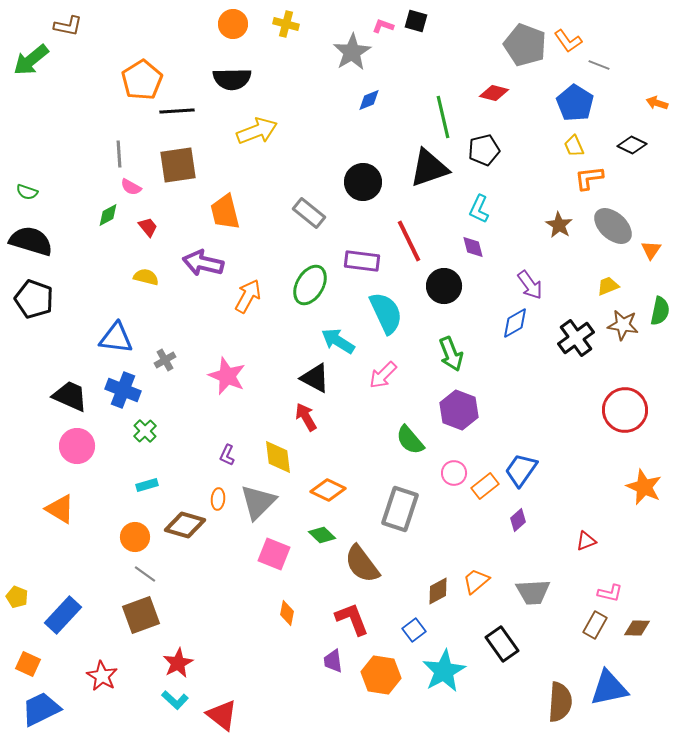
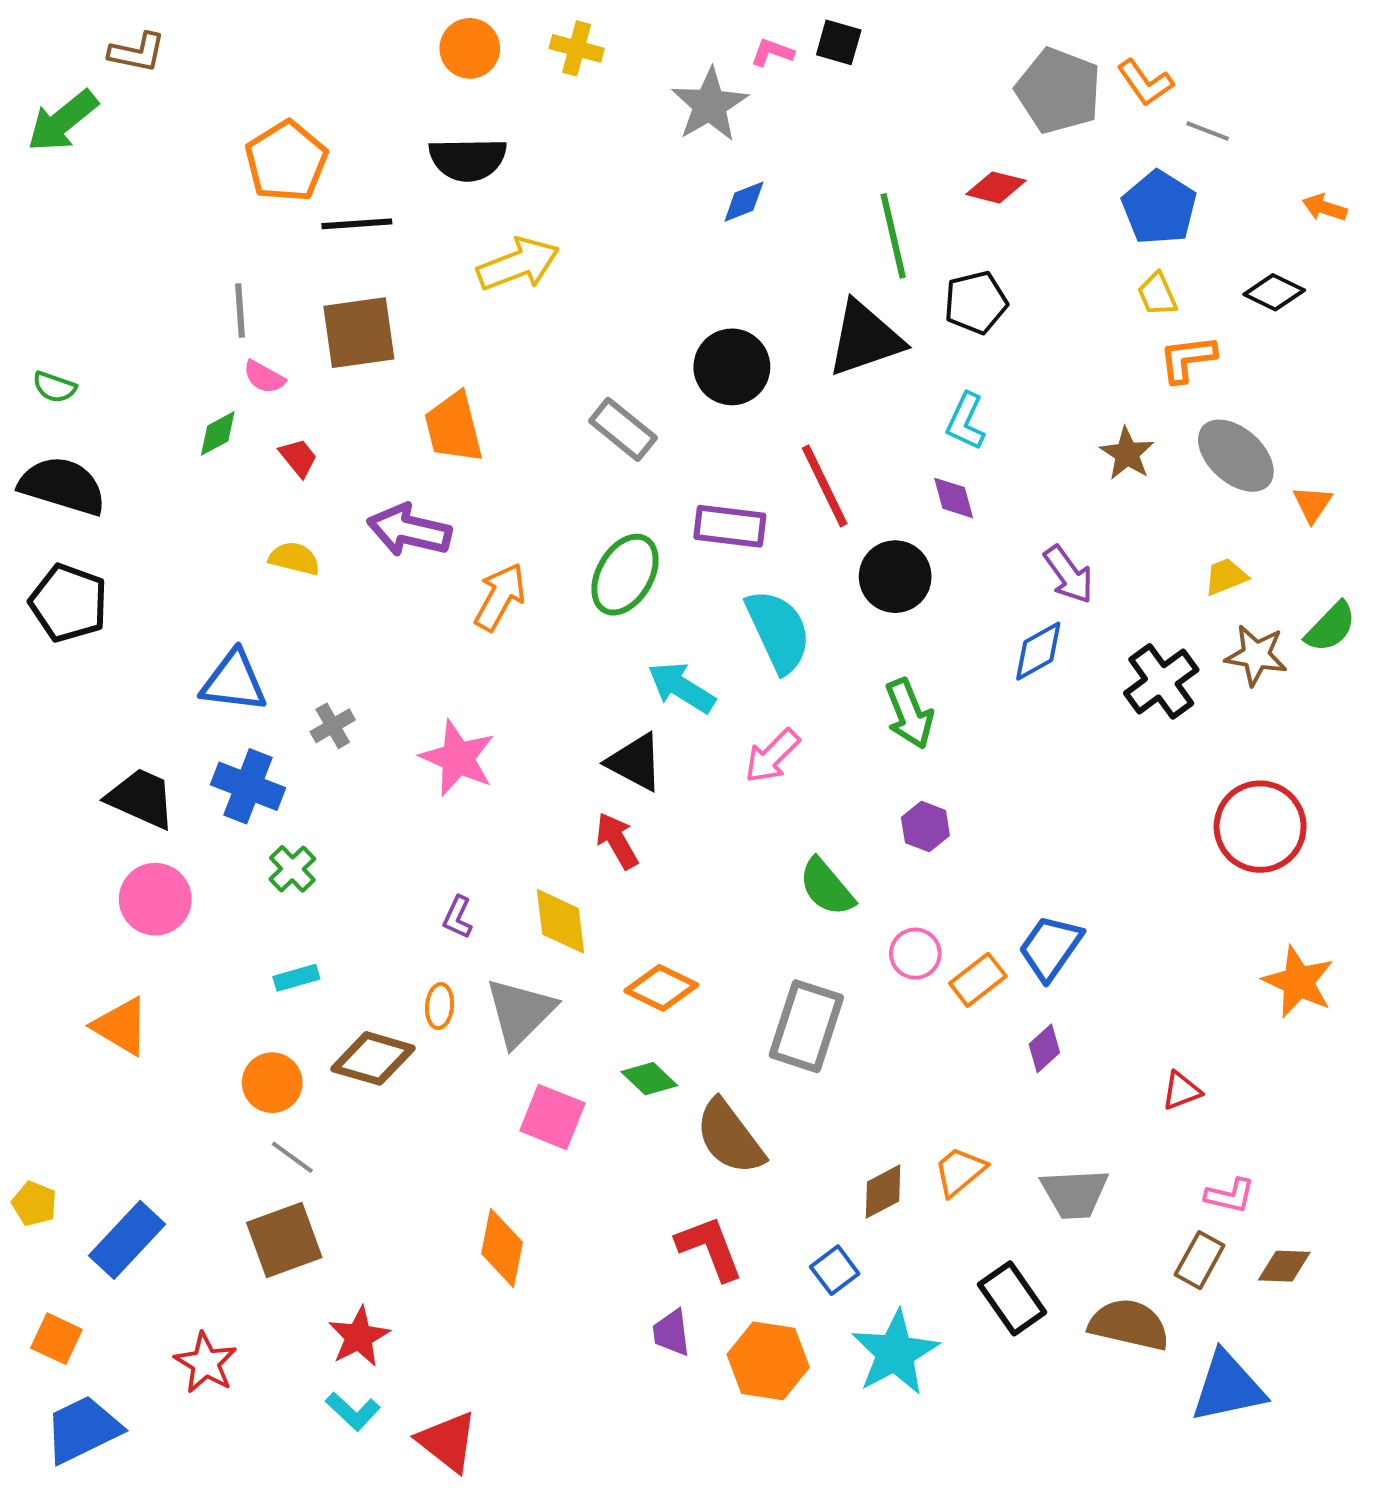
green semicircle: (660, 311) -> (1331, 627), turned 32
purple hexagon: (459, 410) -> (925, 827), size x0.6
orange diamond: (287, 613) -> (502, 1248), moved, size x1.5
brown semicircle: (560, 702) -> (1129, 1325), moved, turned -81

